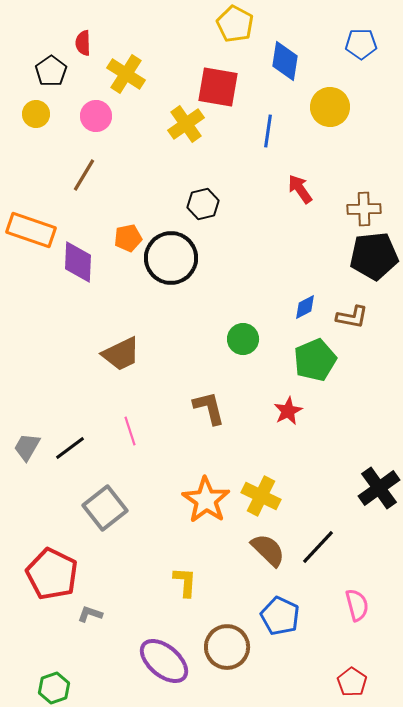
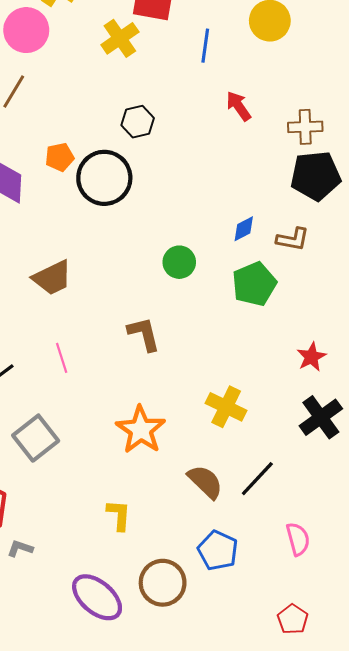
pink circle: (96, 116) -> (26, 30), size x1.4
red star: (288, 411) -> (311, 357), moved
yellow cross: (261, 496) -> (226, 407), moved

